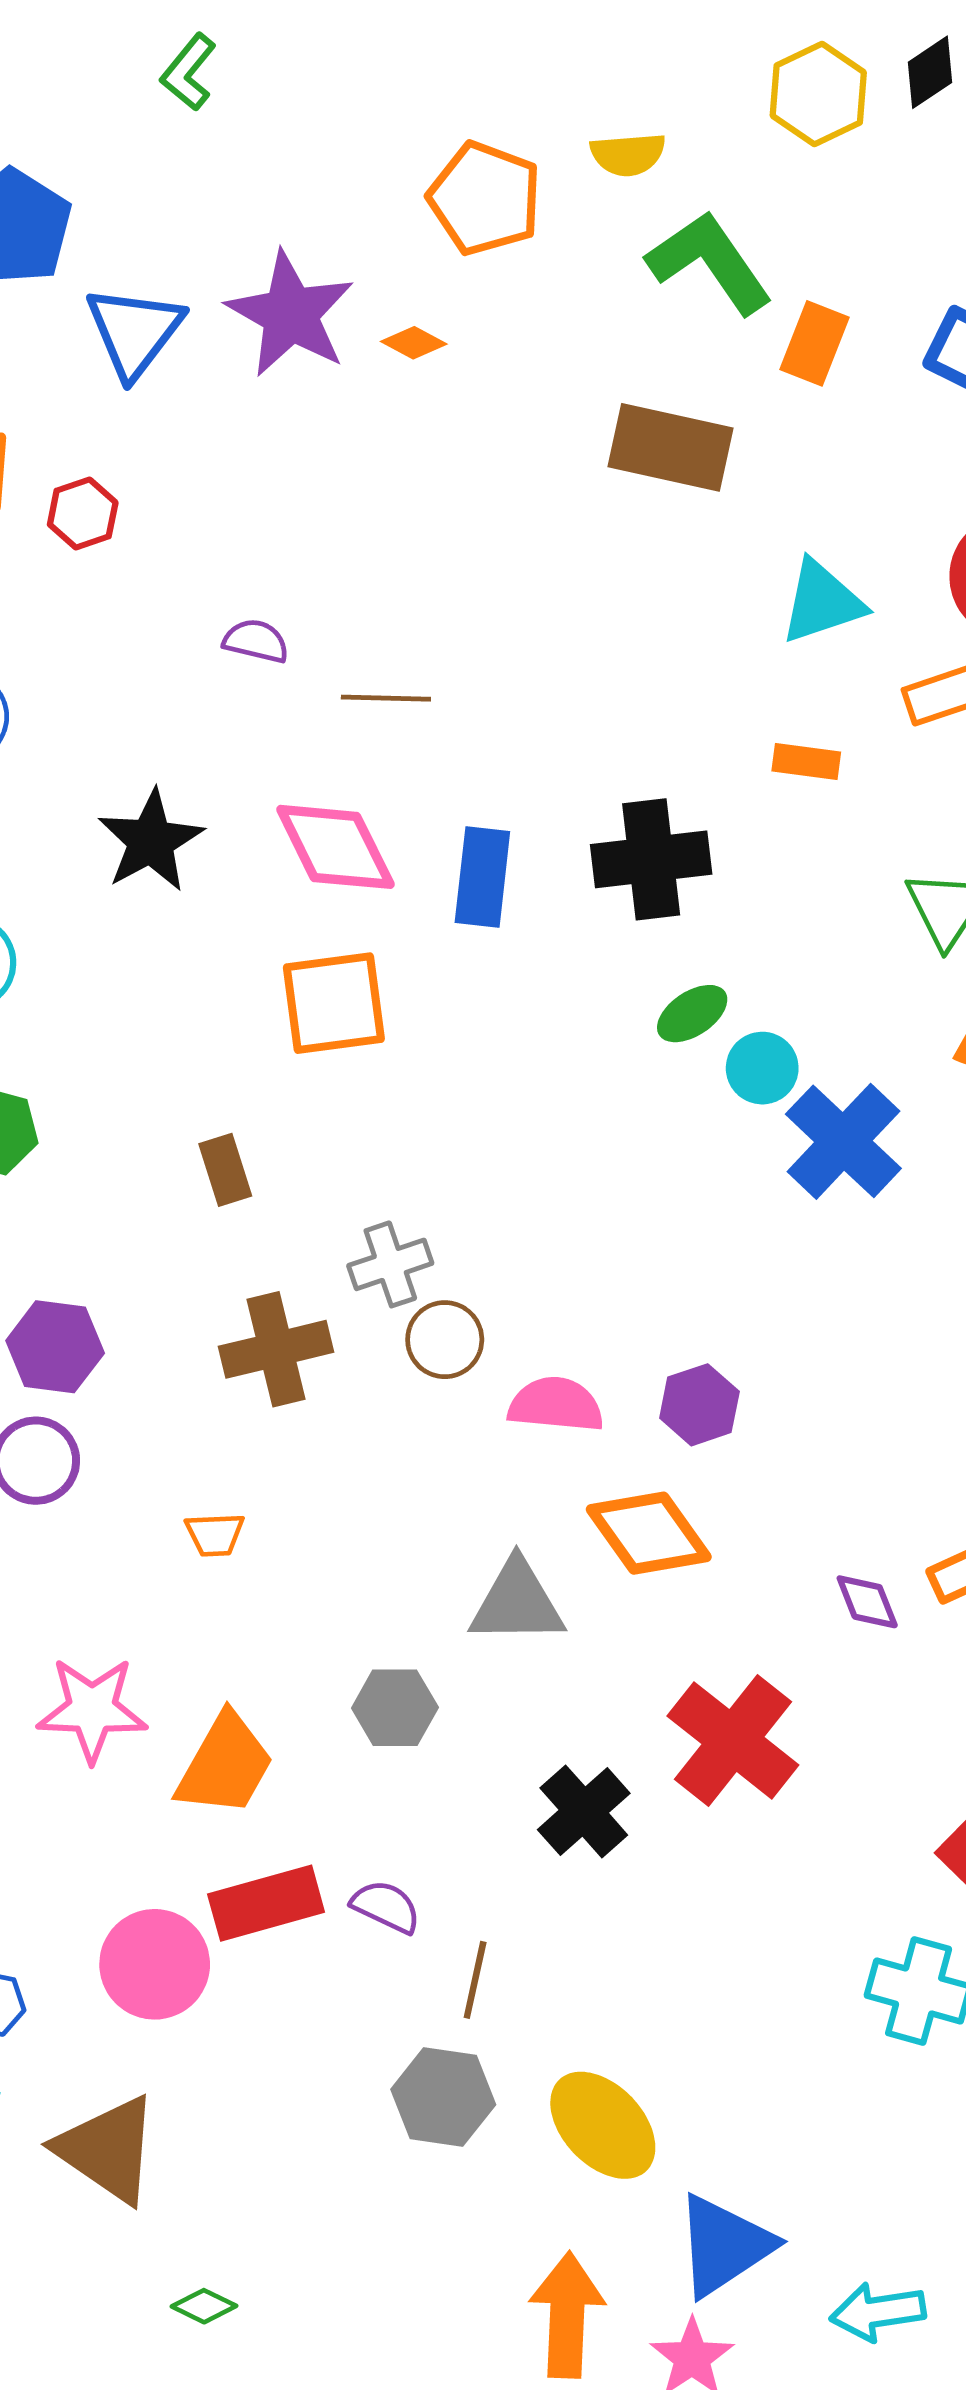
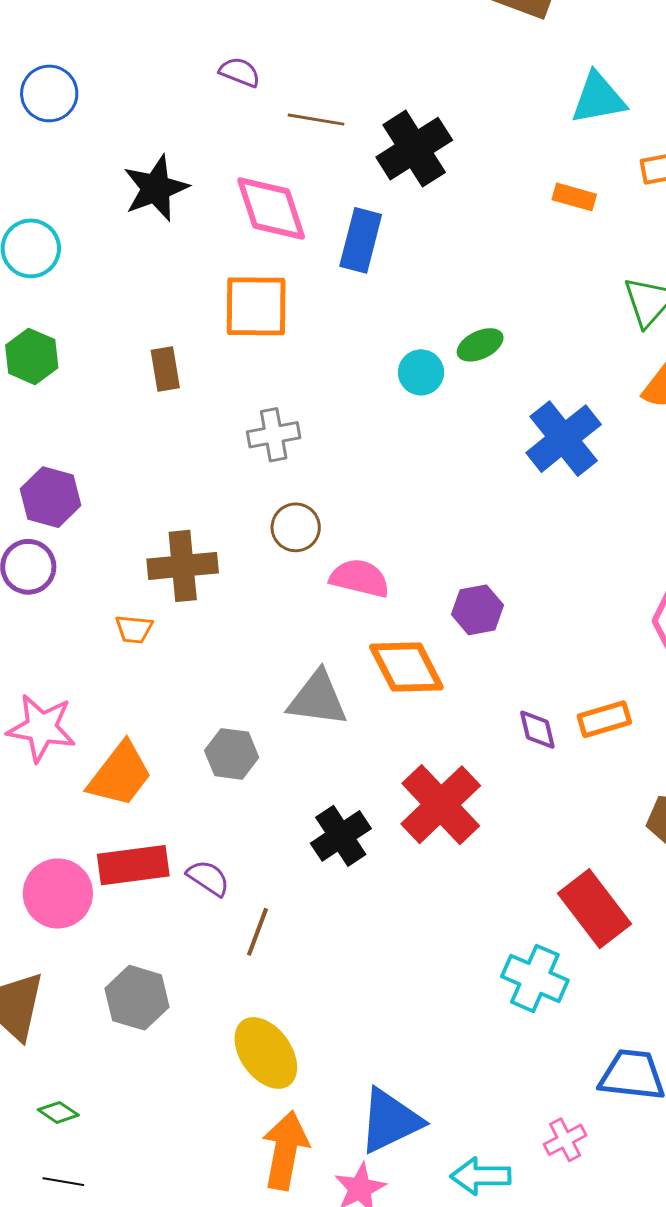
black cross: (651, 859) -> (414, 149), moved, turned -34
cyan circle: (762, 1068) -> (421, 372), moved
brown rectangle: (225, 1170) -> (165, 369), moved
gray cross: (390, 1264) -> (274, 435), moved
brown cross: (276, 1349) -> (183, 566), moved
purple hexagon: (699, 1405) -> (477, 610), moved
gray hexagon: (443, 2097) -> (137, 998), moved
yellow ellipse: (603, 2125) -> (266, 1053), moved

